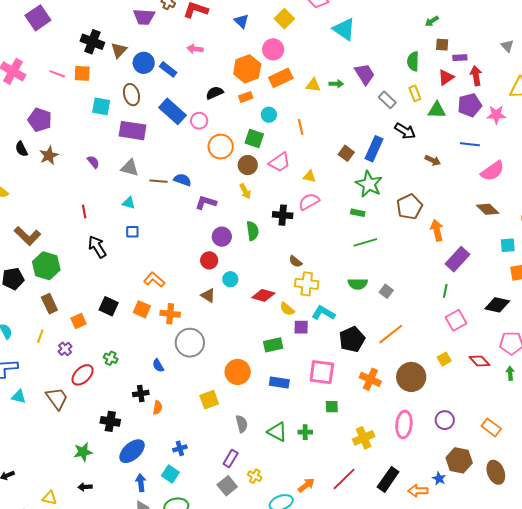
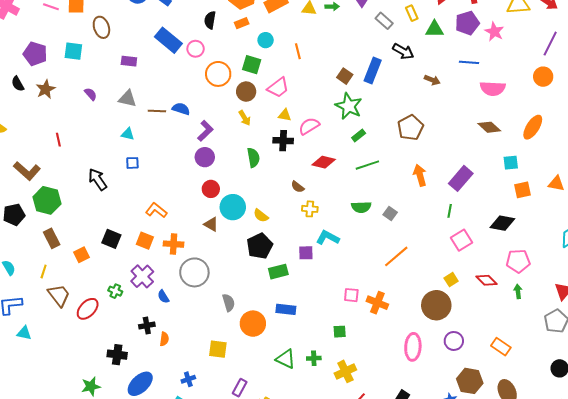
black semicircle: (215, 93) -> (210, 20), turned -54
brown ellipse: (131, 95) -> (101, 27), moved
cyan square: (101, 106) -> (73, 51), moved
pink star: (496, 115) -> (494, 32), turned 30
purple rectangle: (133, 131) -> (129, 61), size x0.6
pink semicircle: (492, 171) -> (493, 88), turned 40
yellow triangle: (309, 176) -> (285, 115), moved
green star: (369, 184) -> (349, 106), moved
purple L-shape: (206, 202) -> (205, 131), turned 120
red line: (84, 212) -> (58, 140), moved
green rectangle: (358, 213) -> (359, 136), turned -48
orange arrow: (437, 230) -> (420, 175), moved
purple circle: (222, 237) -> (205, 157), moved
cyan circle: (230, 279) -> (233, 207), size x1.6
yellow cross: (307, 284) -> (310, 209), size x0.7
red diamond: (263, 295) -> (324, 162), moved
yellow semicircle: (287, 309) -> (261, 216), moved
black pentagon: (352, 339) -> (260, 246), moved
purple cross: (65, 349) -> (142, 276), moved, size x1.6
orange circle: (238, 372) -> (253, 324), moved
pink square: (322, 372) -> (351, 295), moved, size x0.6
brown circle: (411, 377) -> (436, 305), moved
brown trapezoid: (57, 398) -> (59, 295), moved
yellow square: (209, 400) -> (218, 349), moved, turned 30
gray semicircle: (242, 424) -> (229, 303), moved
yellow cross: (364, 438) -> (345, 371), moved

